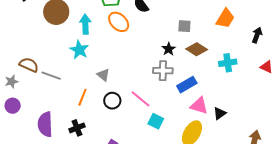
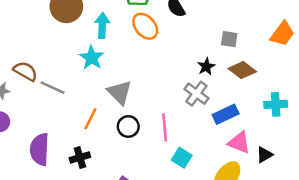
cyan cross: (228, 63) -> (276, 104), moved
gray cross: (163, 71) -> (196, 94), turned 30
gray triangle: (103, 75) -> (120, 92), size x1.5
pink line: (141, 99) -> (165, 127), turned 40

